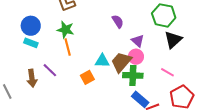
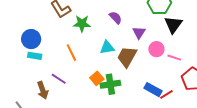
green star: (66, 30) -> (82, 24), moved
purple triangle: (138, 41) -> (139, 33), turned 32
pink circle: (136, 57) -> (156, 49), moved
cyan triangle: (102, 61) -> (107, 47), moved
green cross: (133, 75) -> (110, 84), moved

